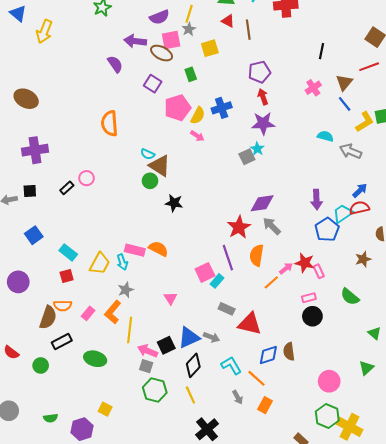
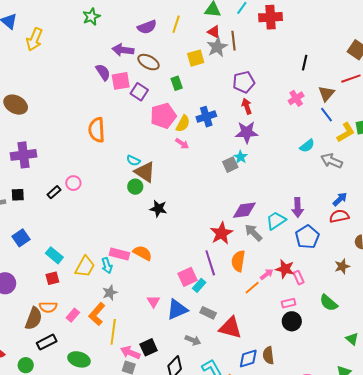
gray star: (189, 29) -> (217, 47), moved, size x1.5
pink square: (171, 40) -> (121, 81), moved
cyan semicircle: (325, 136) -> (307, 146), turned 126
cyan trapezoid: (343, 214) -> (276, 221), moved
blue triangle: (189, 338) -> (177, 309), moved

